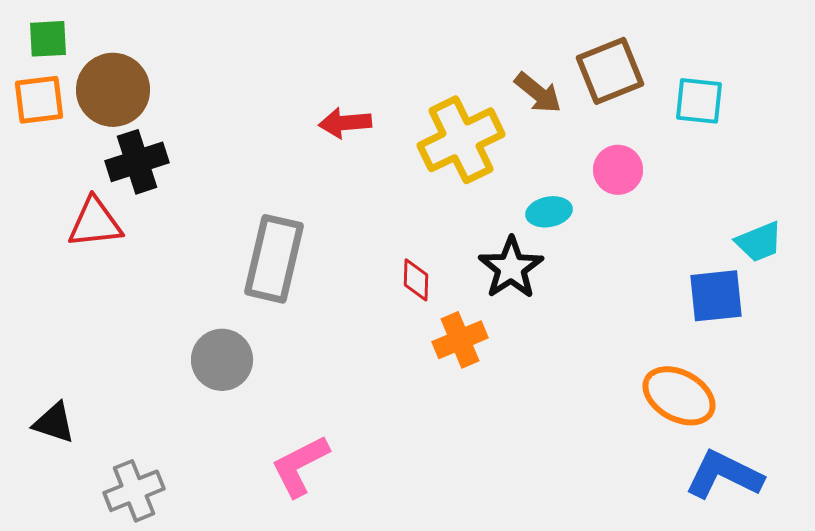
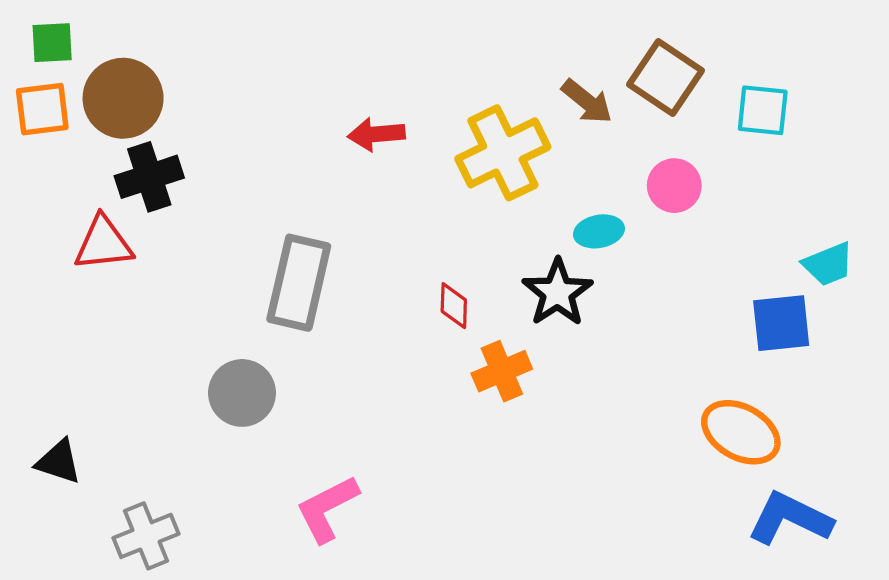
brown square: (610, 71) -> (666, 77), turned -34

